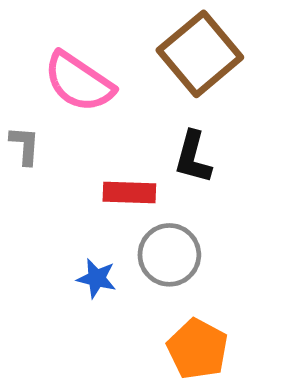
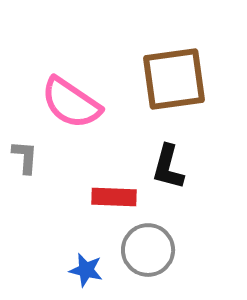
brown square: (200, 54) -> (174, 79), turned 32

